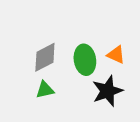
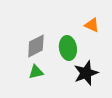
orange triangle: (116, 55) -> (92, 25), moved

